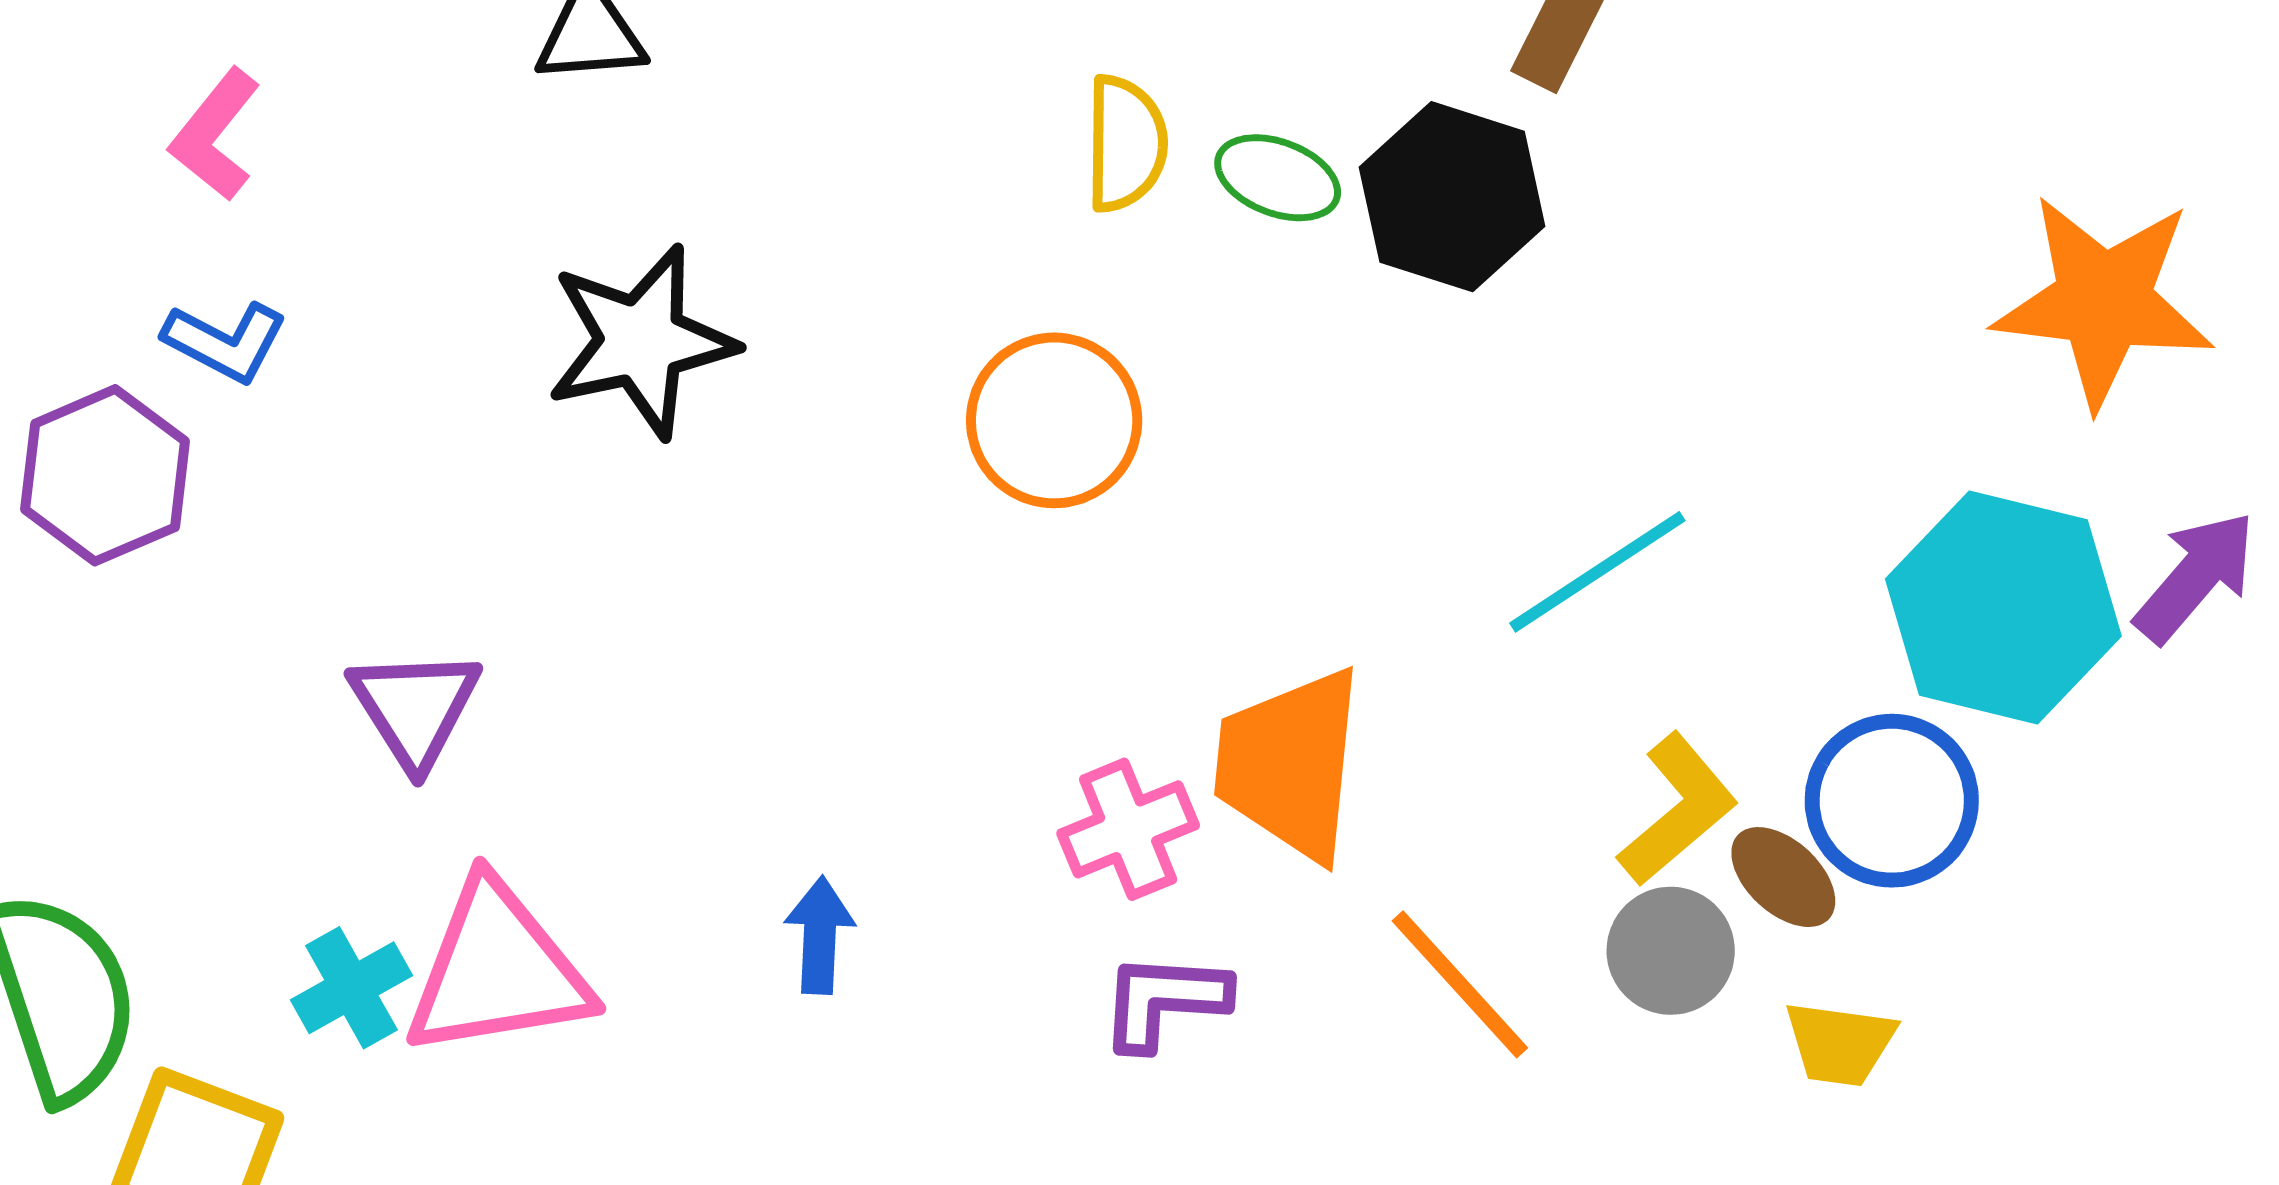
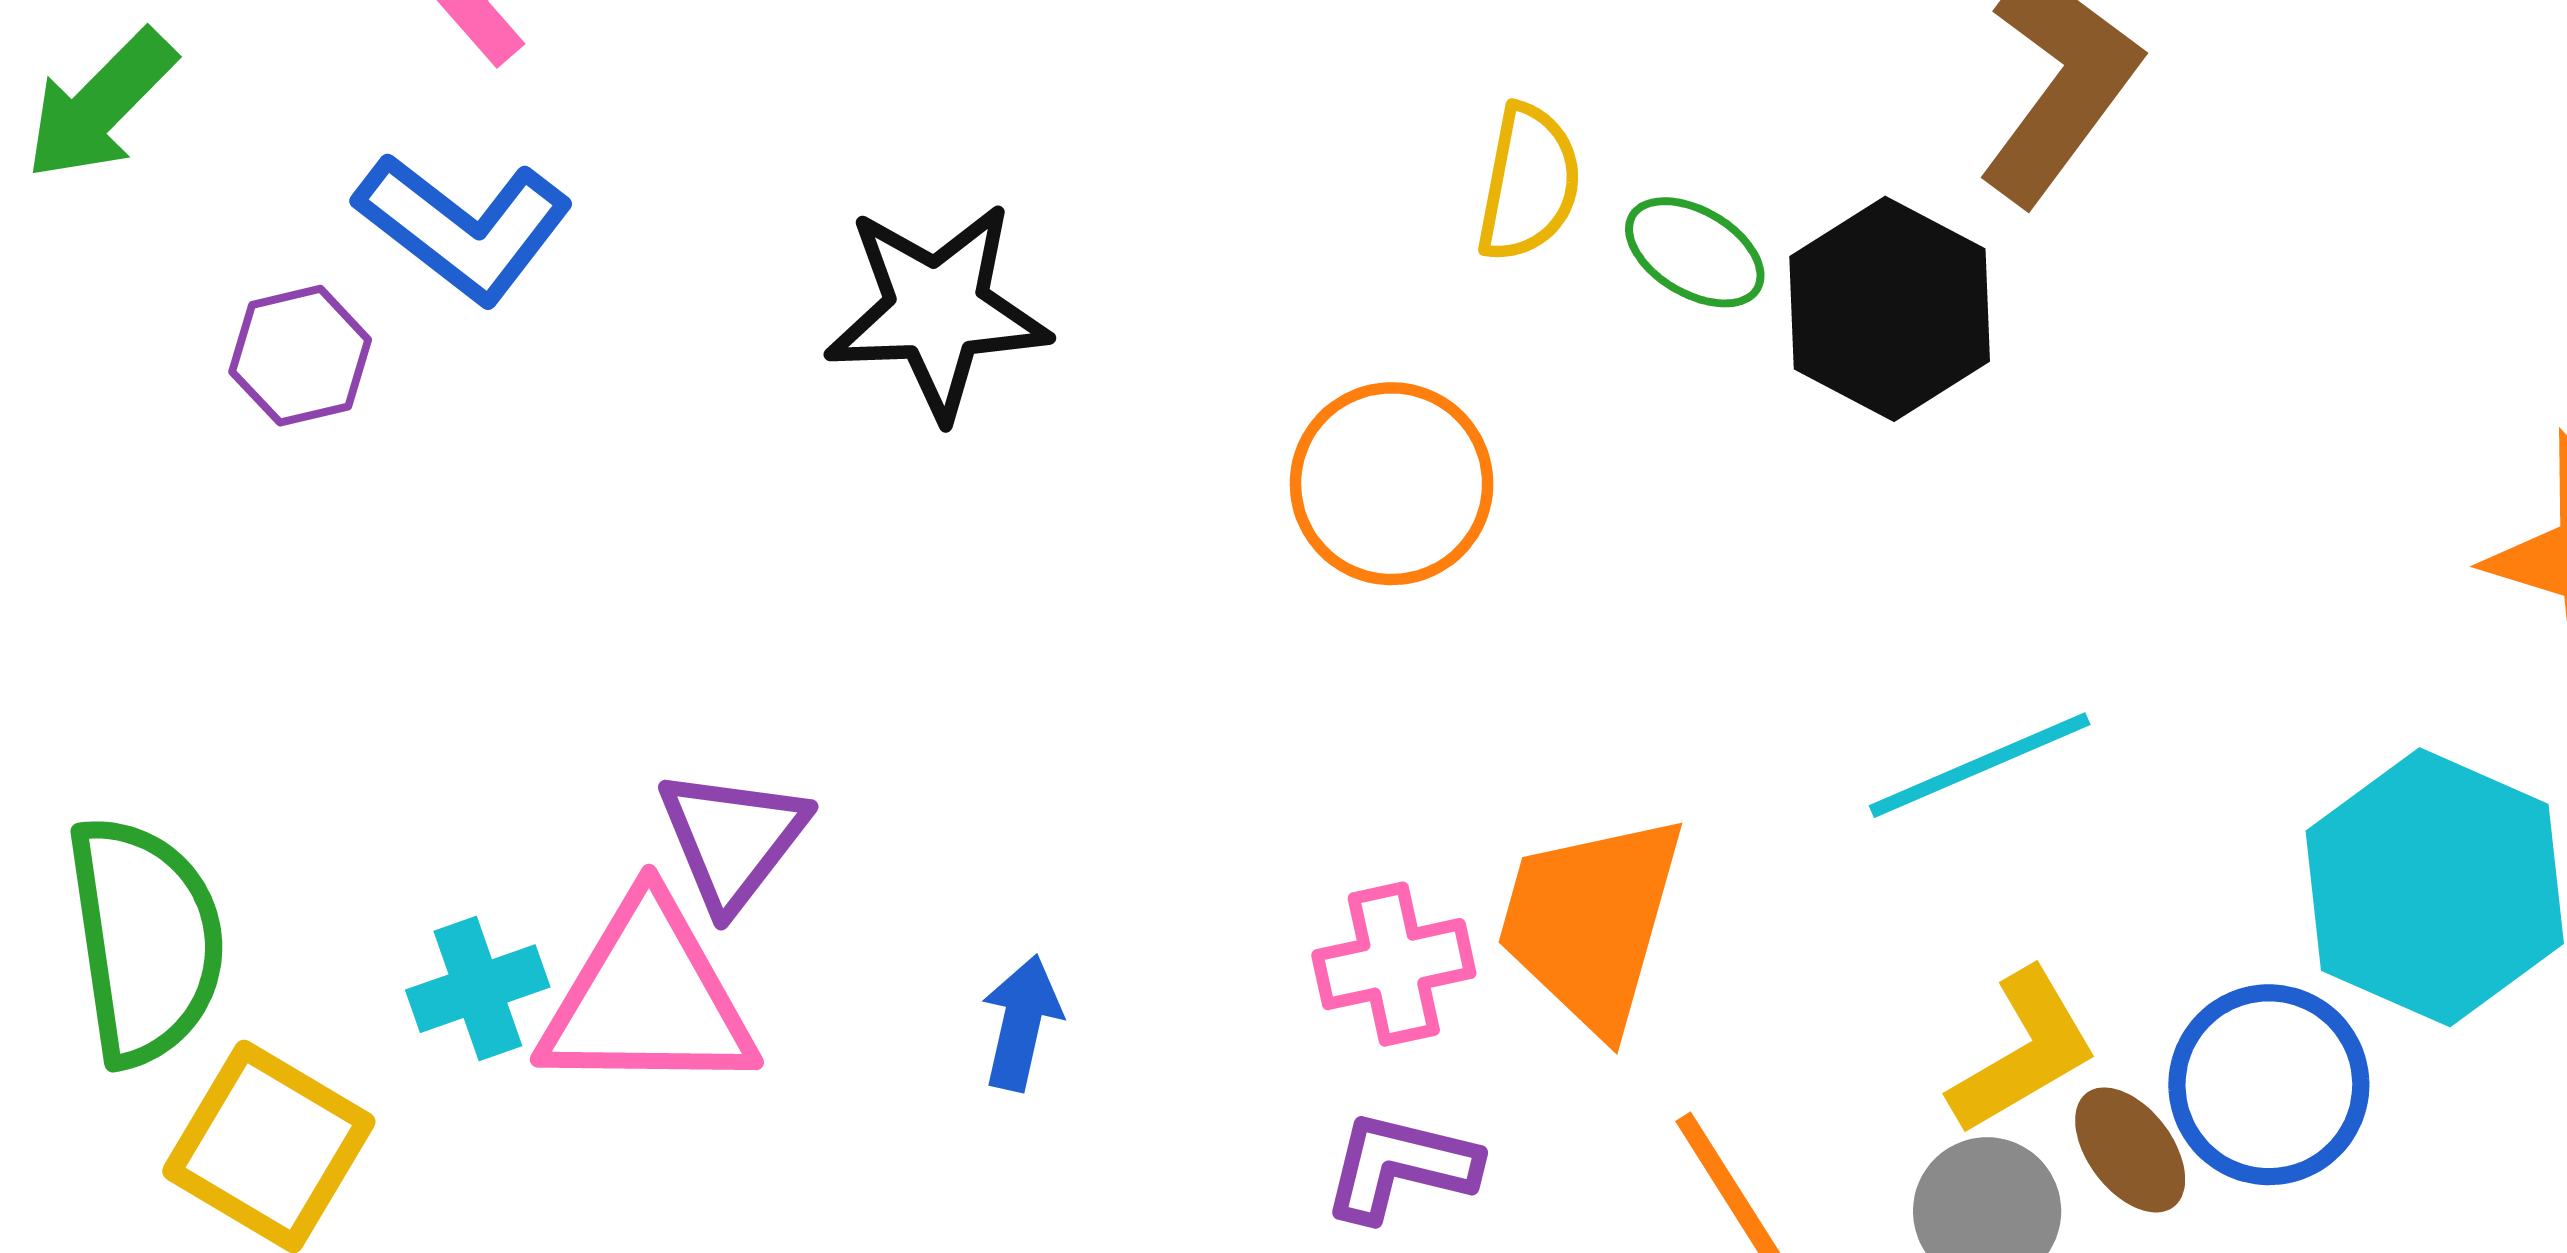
blue L-shape: (225, 342) -> (464, 228), size x1.5
purple hexagon: (105, 475) -> (300, 356), size x0.7
purple triangle: (415, 708) -> (733, 839), moved

